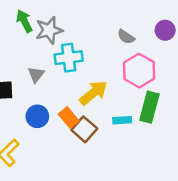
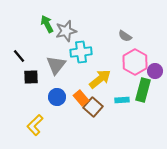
purple circle: (165, 30) -> (155, 71), moved
gray triangle: (36, 75) -> (56, 65), size x1.5

